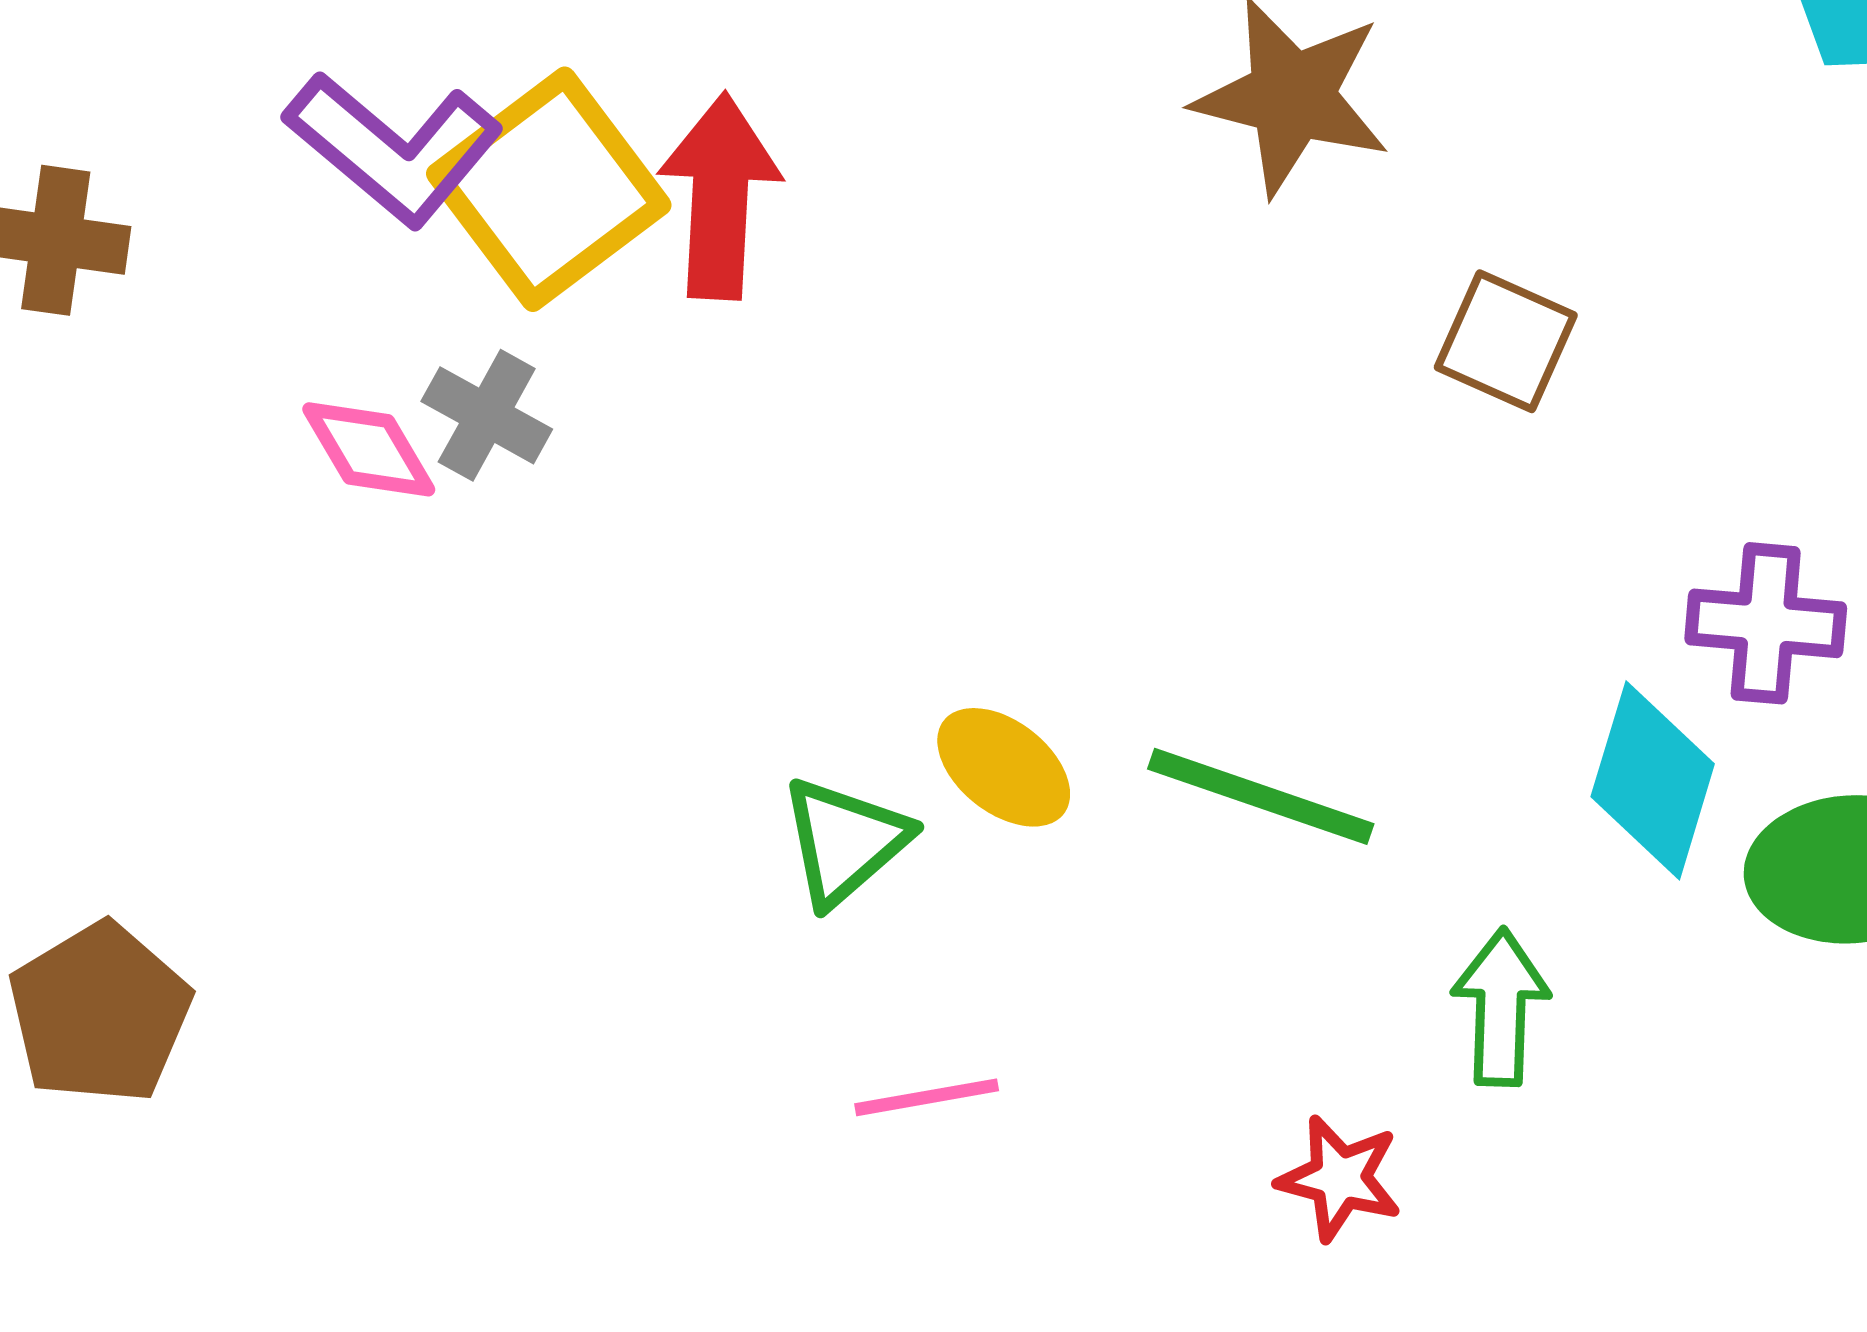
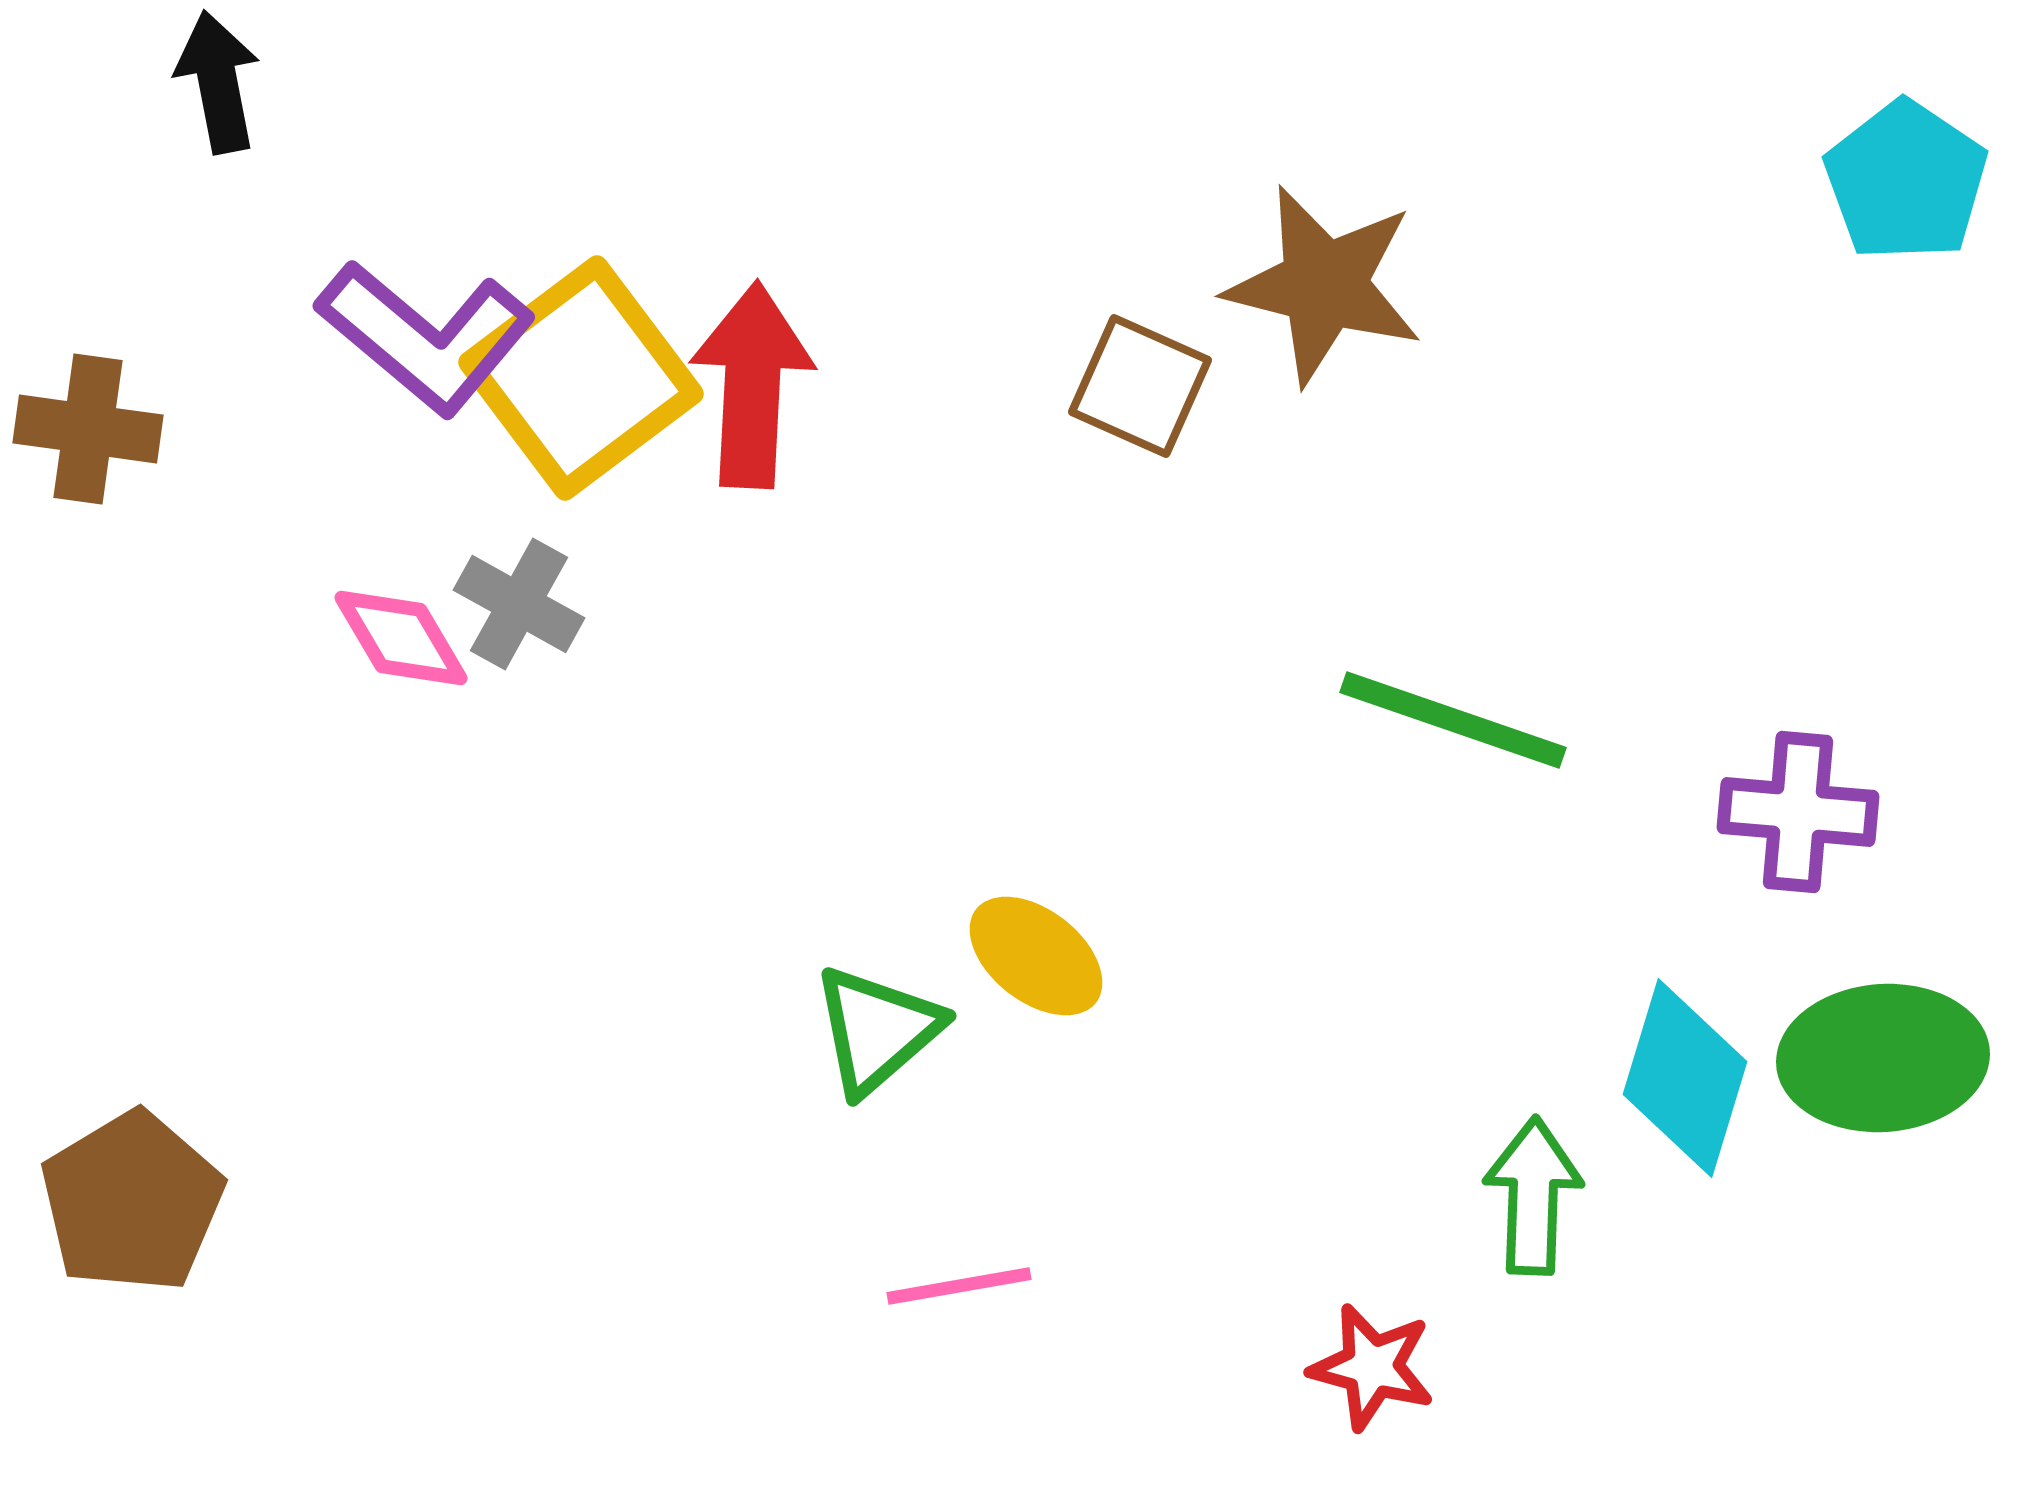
brown square: (1506, 341) -> (1140, 386), moved
cyan diamond: (1653, 780) -> (1685, 1078), moved
green line: (1261, 796) -> (1453, 720), moved

